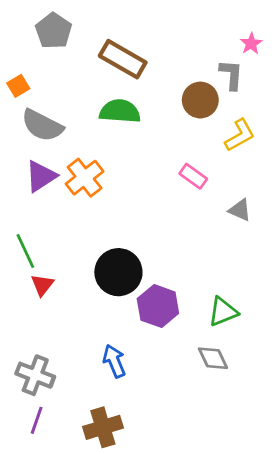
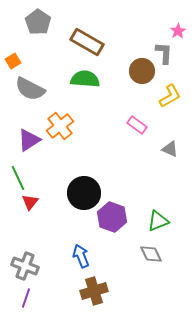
purple triangle: (41, 176) -> (29, 140), moved
brown cross: (103, 427) -> (94, 291), moved

